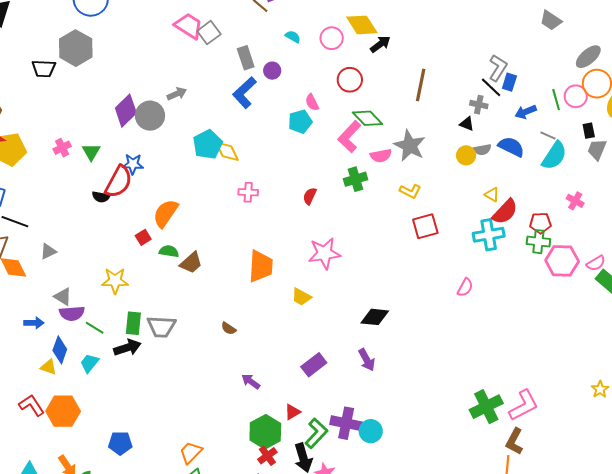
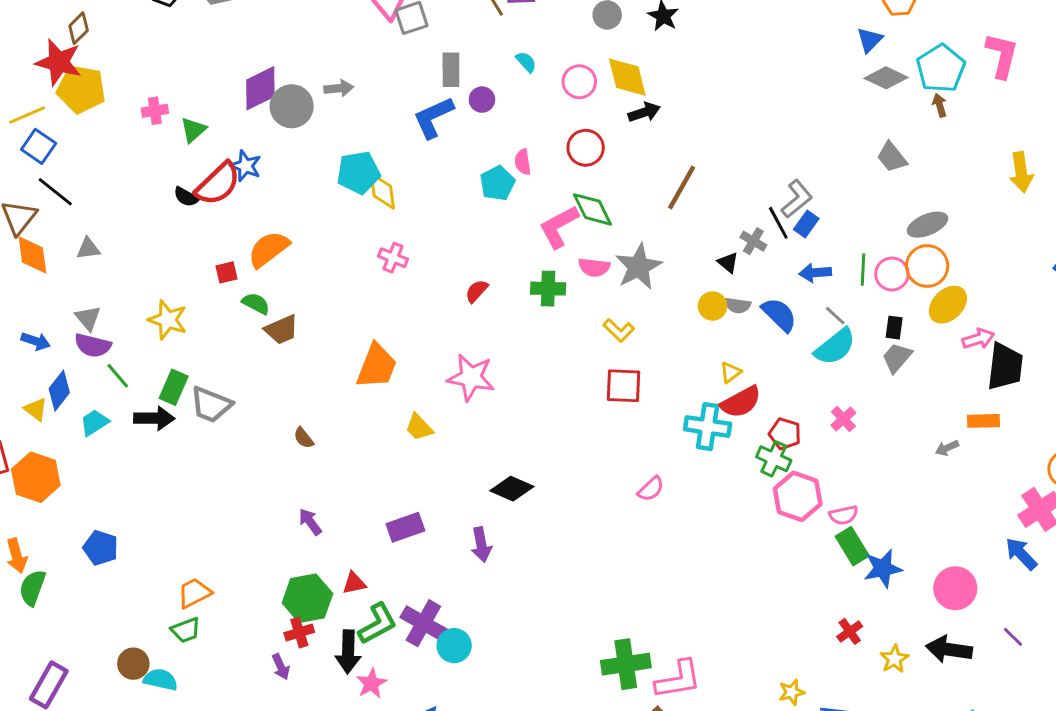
cyan pentagon: (300, 122) -> (497, 183), turned -30
yellow triangle: (492, 195) -> (731, 372), turned 35

